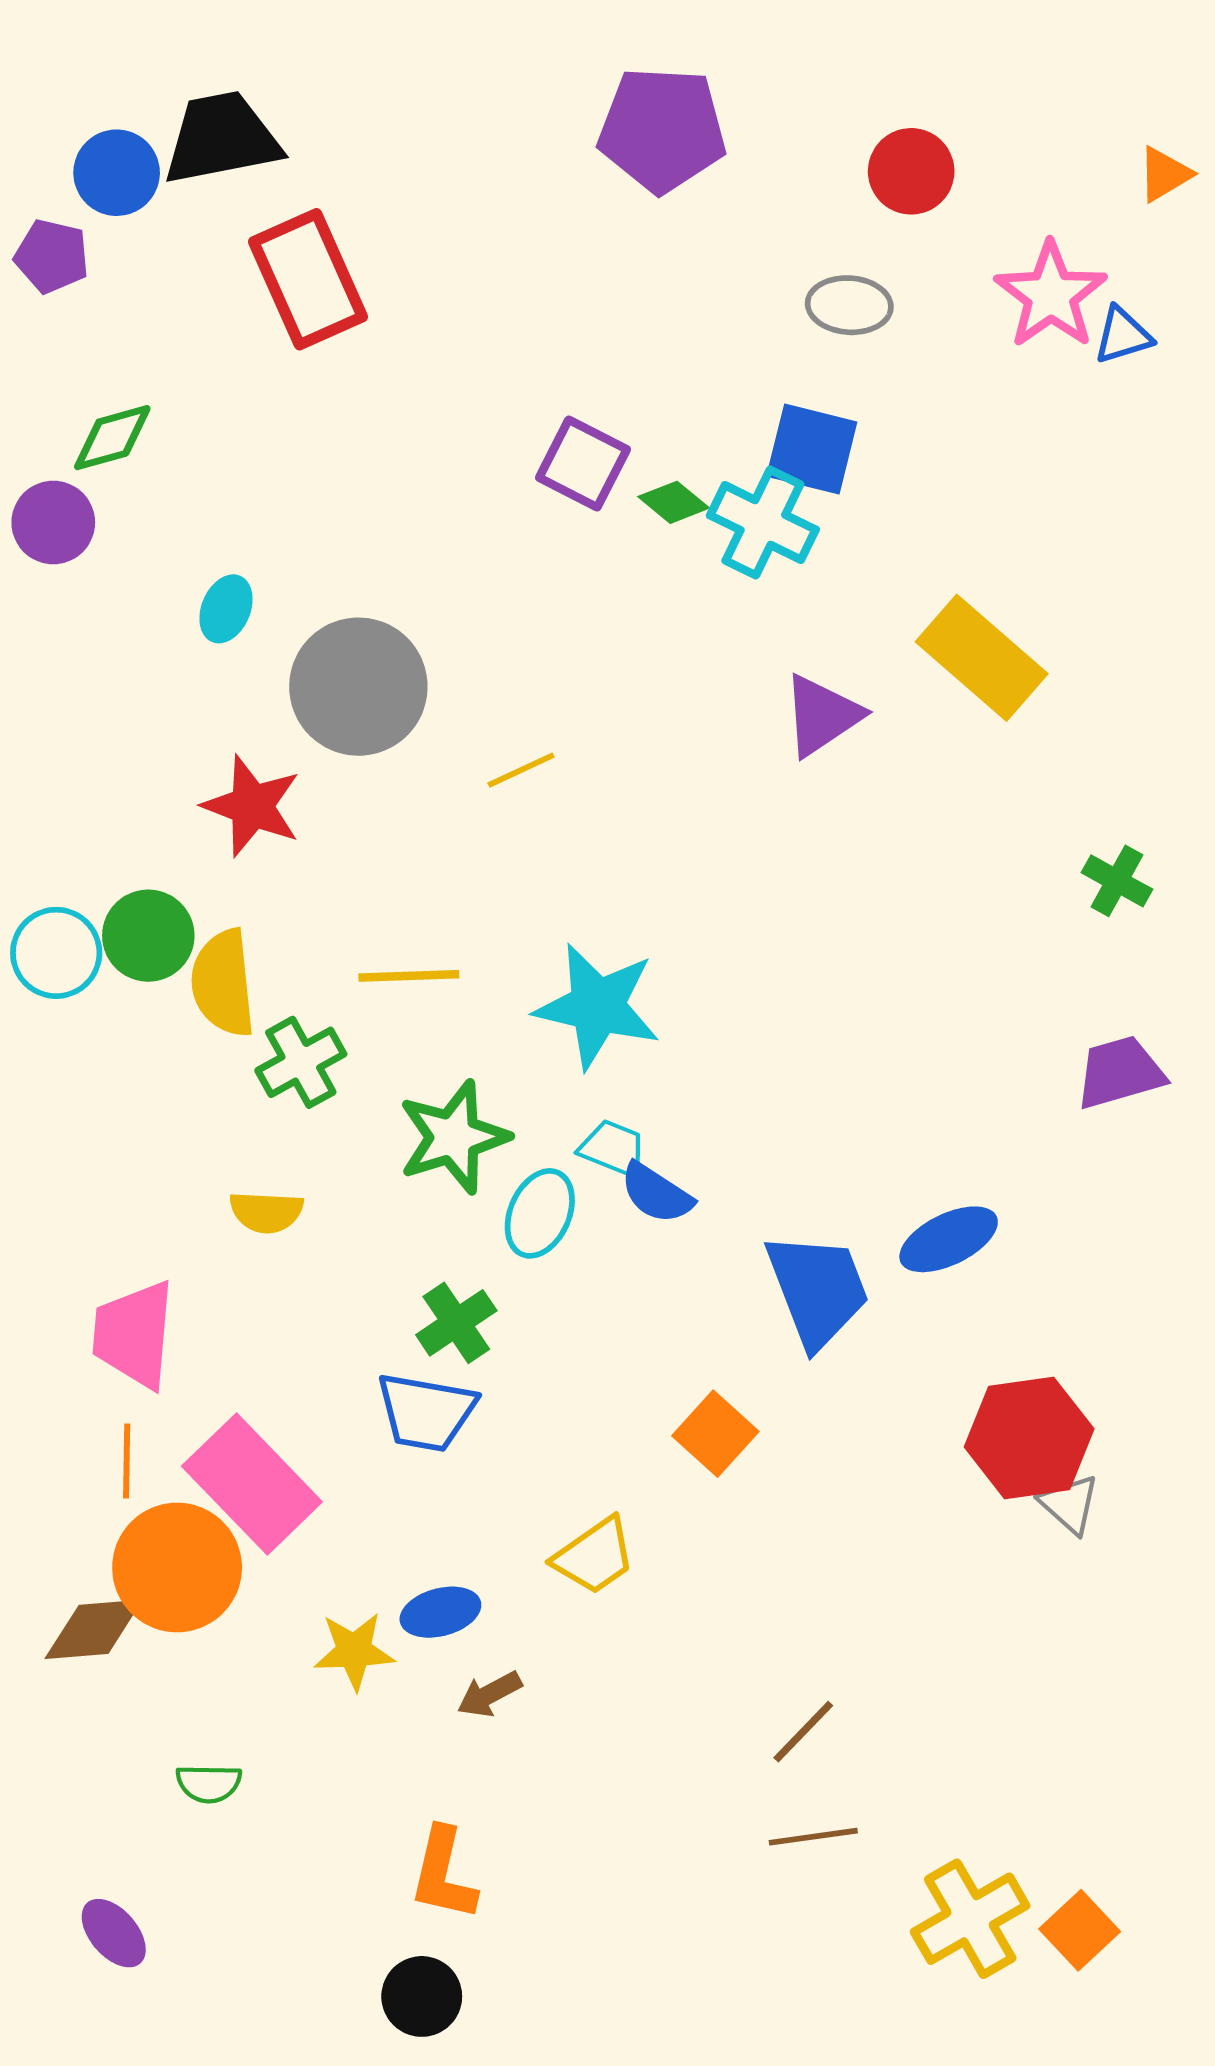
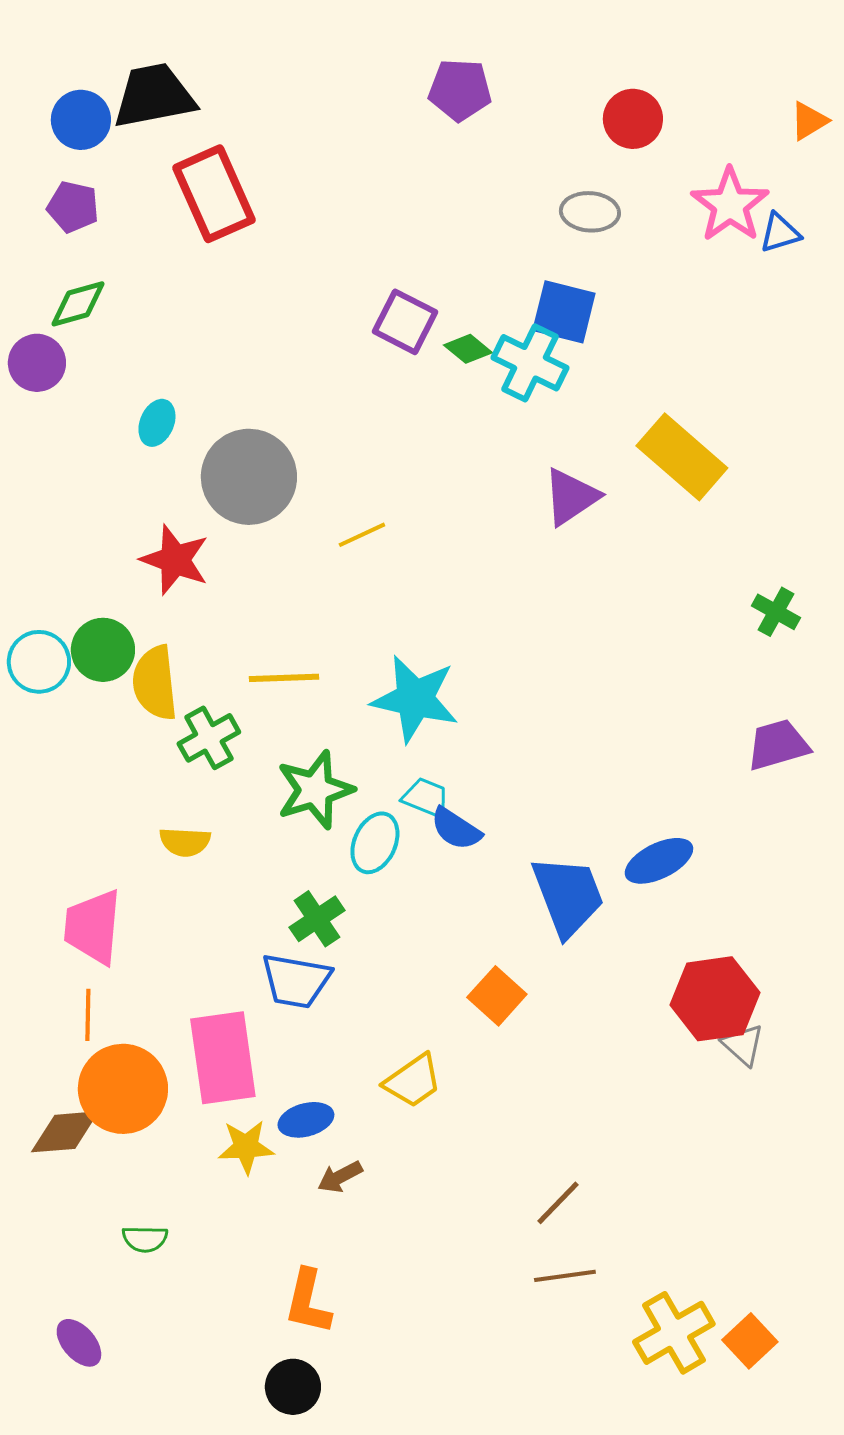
purple pentagon: (662, 130) -> (460, 90), size x0.7
purple pentagon: (52, 256) -> (73, 207), moved
pink rectangle: (252, 1484) -> (223, 1058), moved, turned 36

